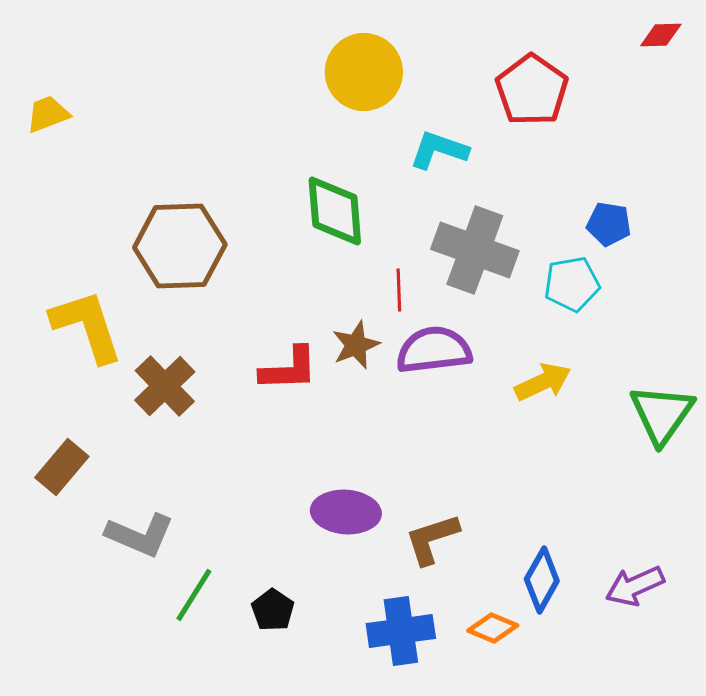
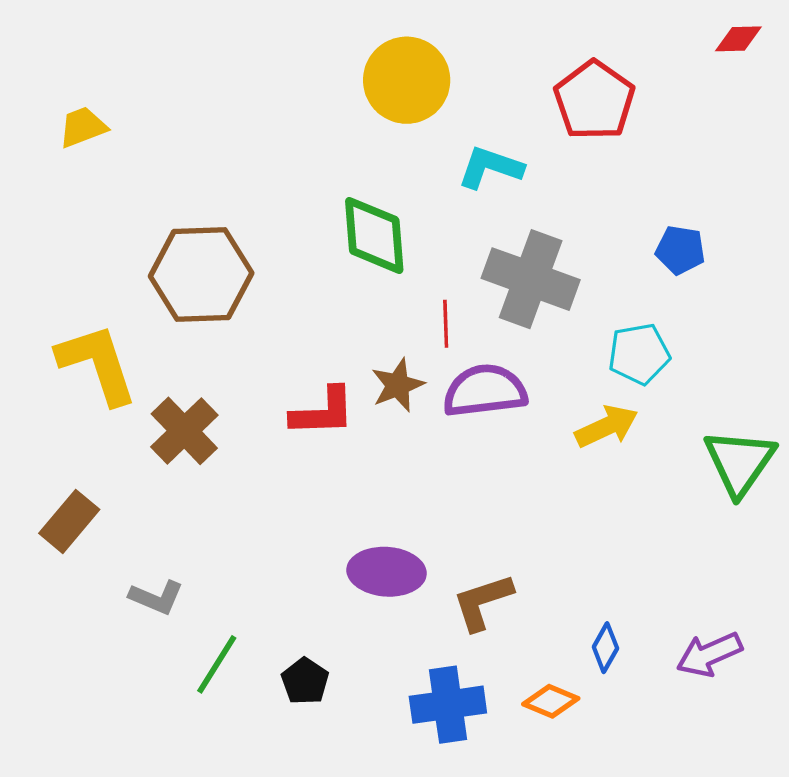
yellow trapezoid: (48, 114) -> (83, 127), moved
cyan pentagon: (572, 284) -> (639, 354), moved
gray L-shape: (140, 535) -> (156, 597), size x0.7
blue diamond: (542, 580) -> (605, 648), size x0.7

